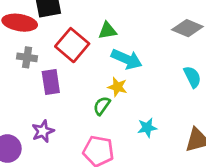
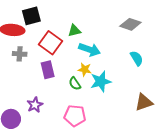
purple rectangle: (51, 82) -> (48, 70), moved
green semicircle: (102, 106) -> (75, 84), turned -64
cyan star: (147, 128) -> (101, 81), moved, size x1.5

